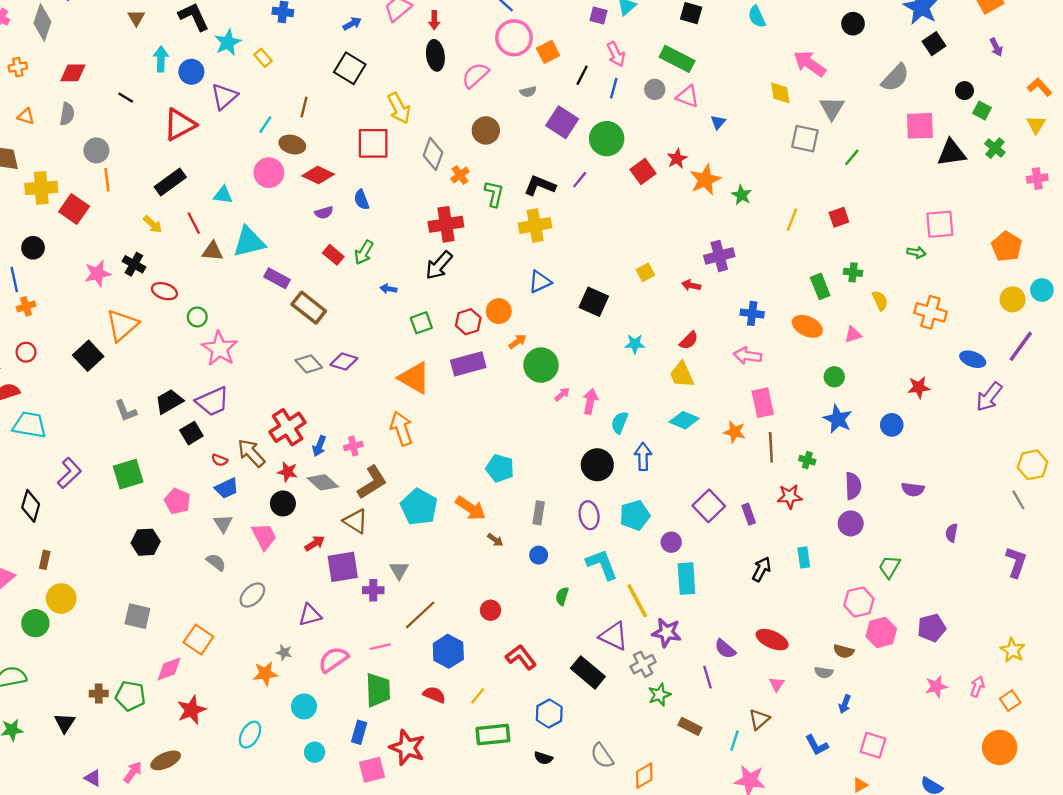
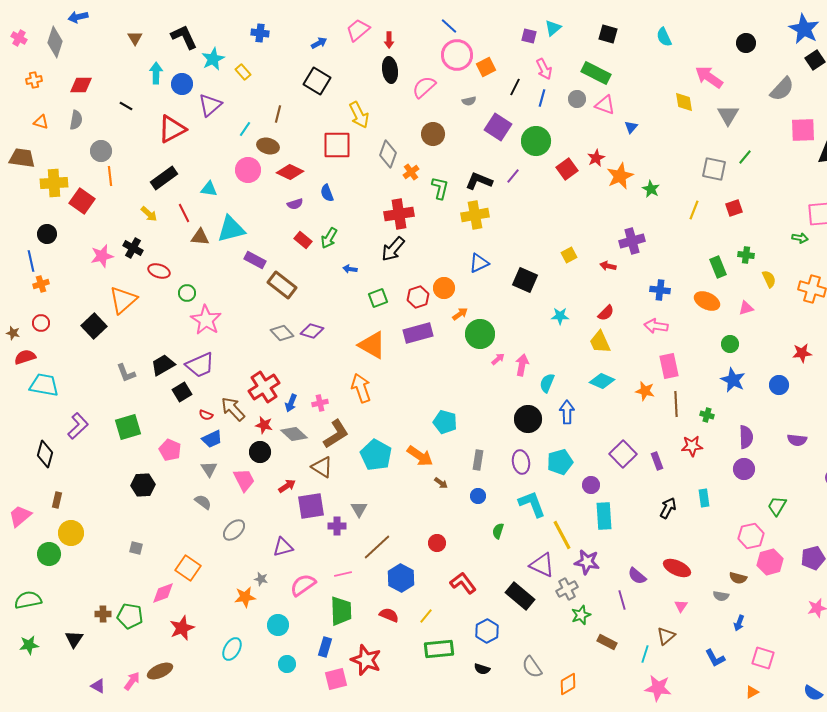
gray square: (805, 139) -> (714, 169), moved
gray square: (137, 616) -> (136, 548), size x0.6

